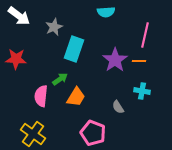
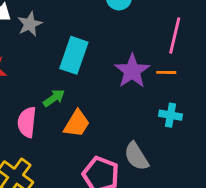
gray star: (54, 27) -> (30, 24), moved
gray semicircle: (118, 107) -> (136, 156), moved, size x1.5

